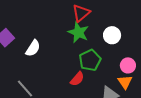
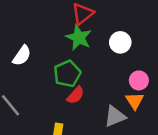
green pentagon: (90, 60) -> (67, 74), moved

